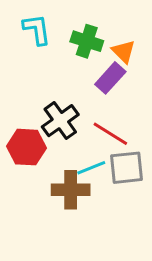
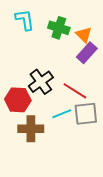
purple rectangle: (110, 78) -> (87, 53), moved
brown cross: (71, 190) -> (31, 129), moved

